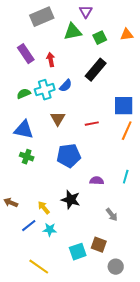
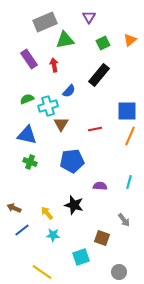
green triangle: (73, 32) -> (65, 40), moved
orange triangle: (127, 35) -> (130, 40), turned -32
cyan cross: (45, 90) -> (48, 106), moved
gray arrow: (112, 215) -> (124, 220), moved
blue line: (29, 226) -> (22, 230), moved
brown square: (99, 245) -> (102, 238), moved

